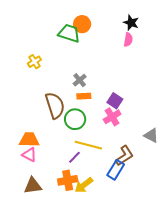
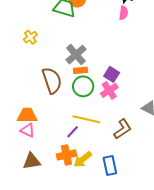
gray cross: (80, 80) -> (76, 55), size x1.5
green circle: (75, 119) -> (83, 86), moved
blue rectangle: (116, 170) -> (110, 165), moved, turned -42

